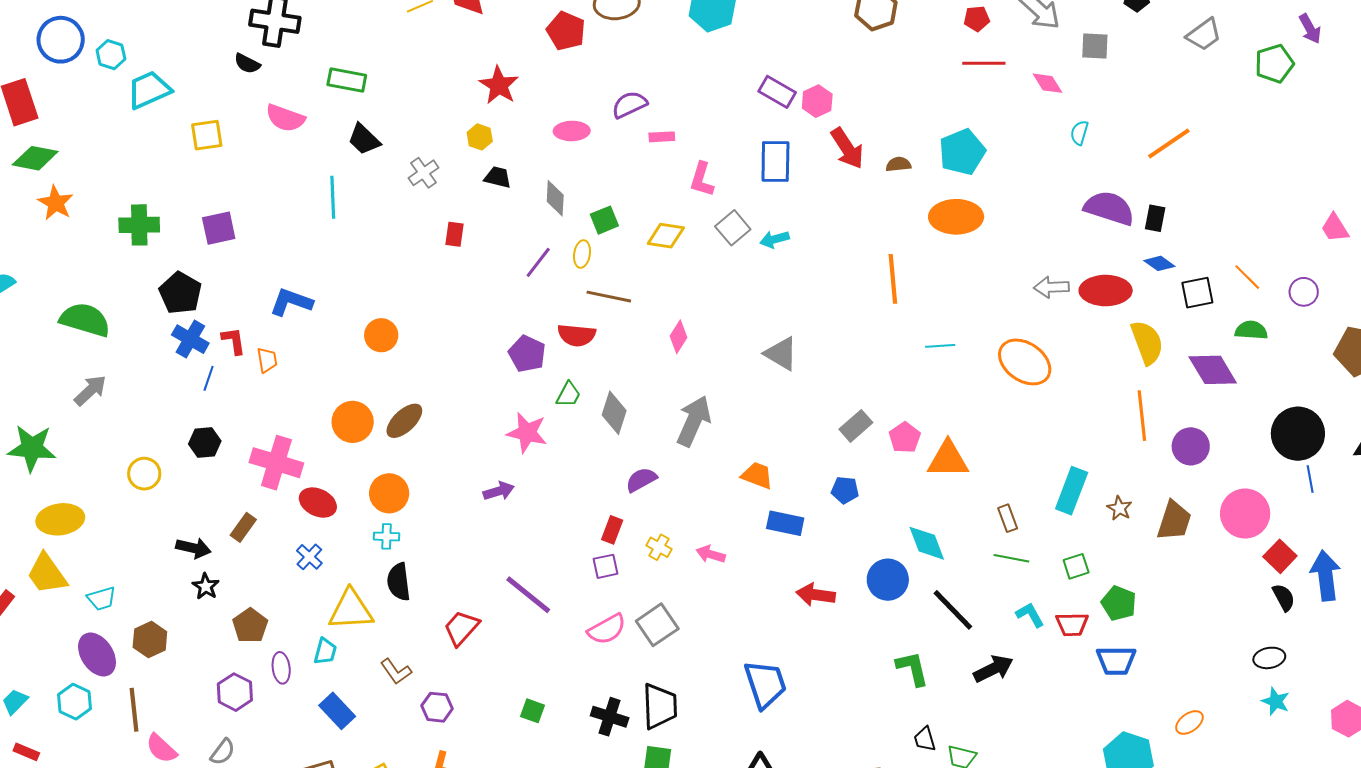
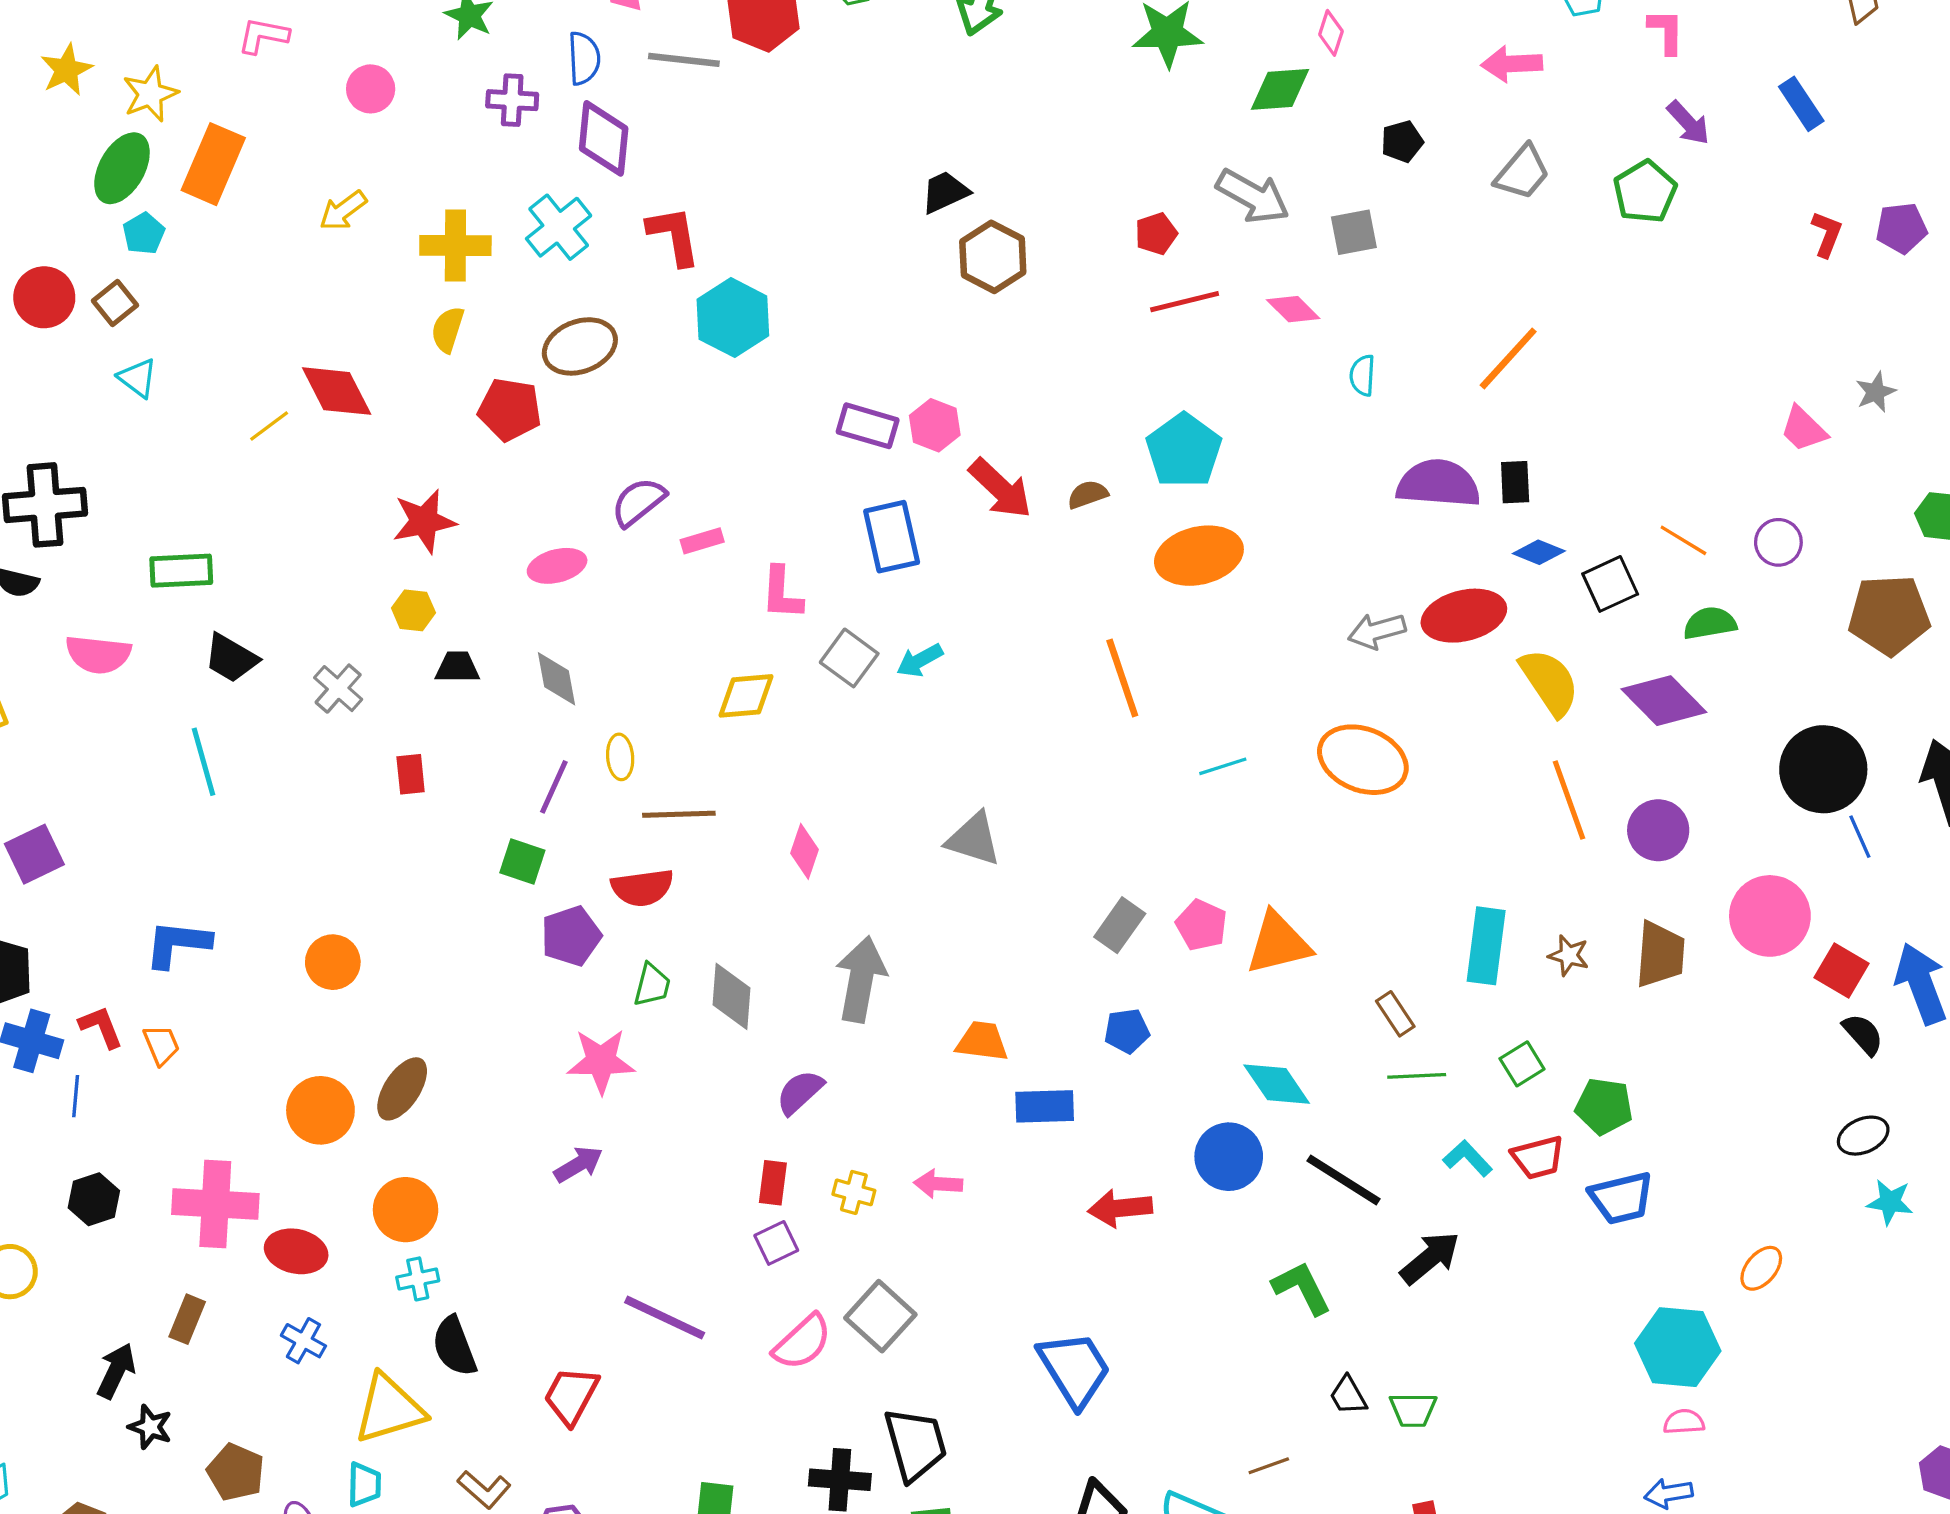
red star: (499, 85) -> (424, 521), turned -30
green square: (604, 220) -> (522, 861), moved, turned -36
purple pentagon: (527, 354) -> (571, 936), turned -30
black arrow: (193, 548) -> (116, 1371), turned -64

